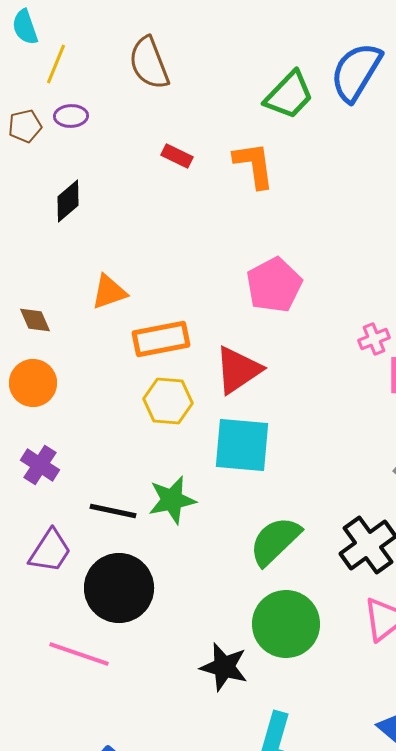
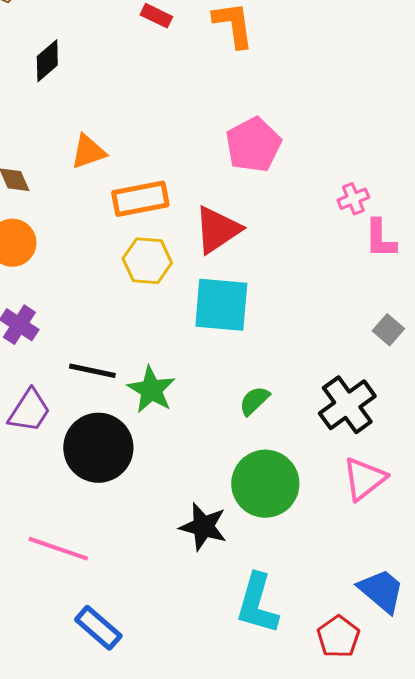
green star: (172, 500) -> (151, 390), moved, turned -30
green semicircle: (275, 541) -> (254, 401), size x0.6
pink line: (79, 654) -> (58, 549), moved

